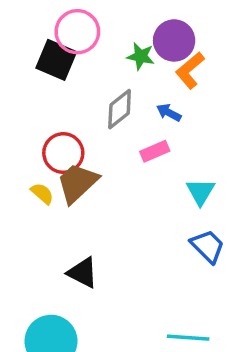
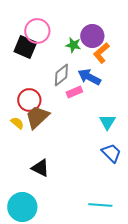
blue arrow: (169, 113) -> (89, 77), size x1.6
pink rectangle: (155, 151) -> (74, 92), moved

